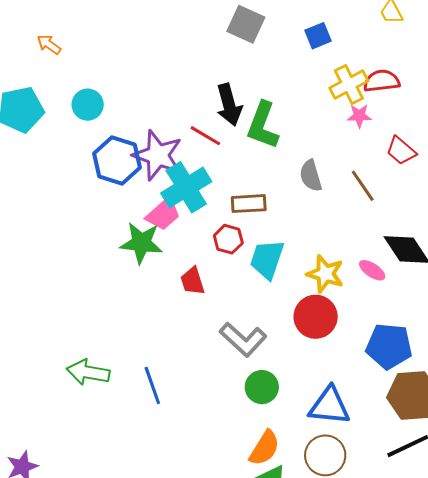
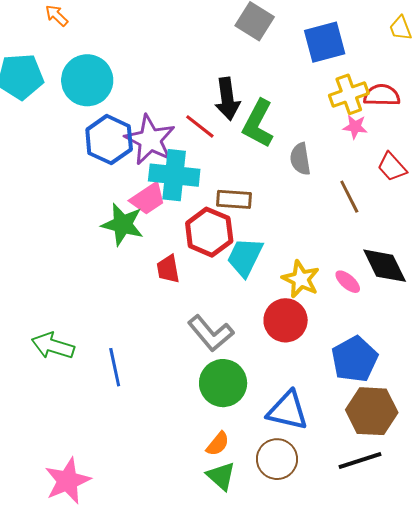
blue square: (318, 36) -> (325, 42), size x1.6
cyan circle: (88, 105) -> (87, 80), size x1.6
gray semicircle: (311, 176) -> (300, 159), moved
cyan cross: (186, 187) -> (174, 175), turned 30
red hexagon: (228, 239) -> (209, 232), size x1.6
blue pentagon: (389, 346) -> (355, 359), turned 30
green circle: (262, 387) -> (223, 383), size x1.4
orange semicircle: (264, 448) -> (218, 444), size x0.7

